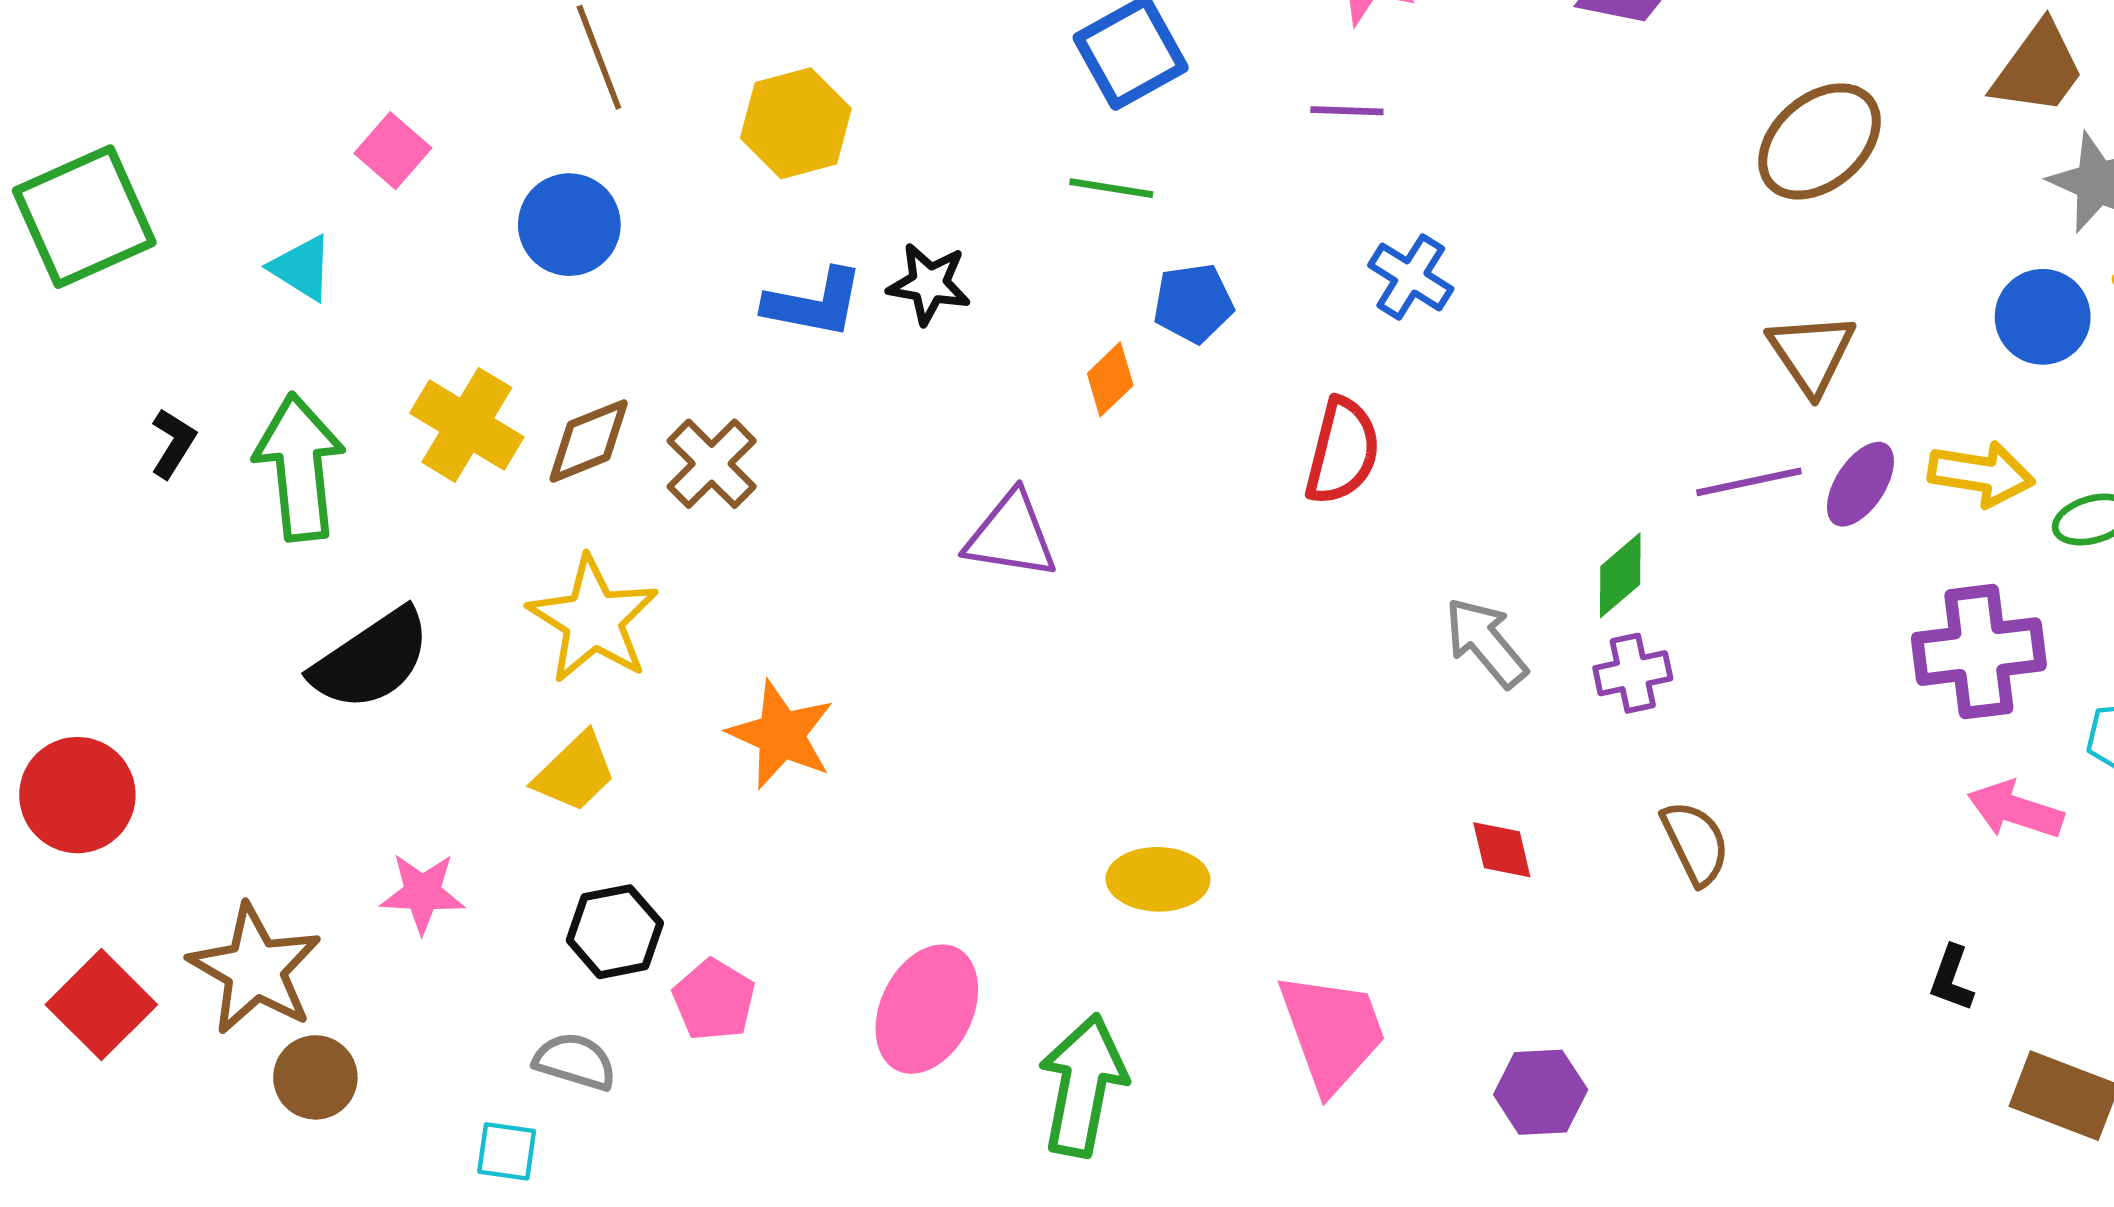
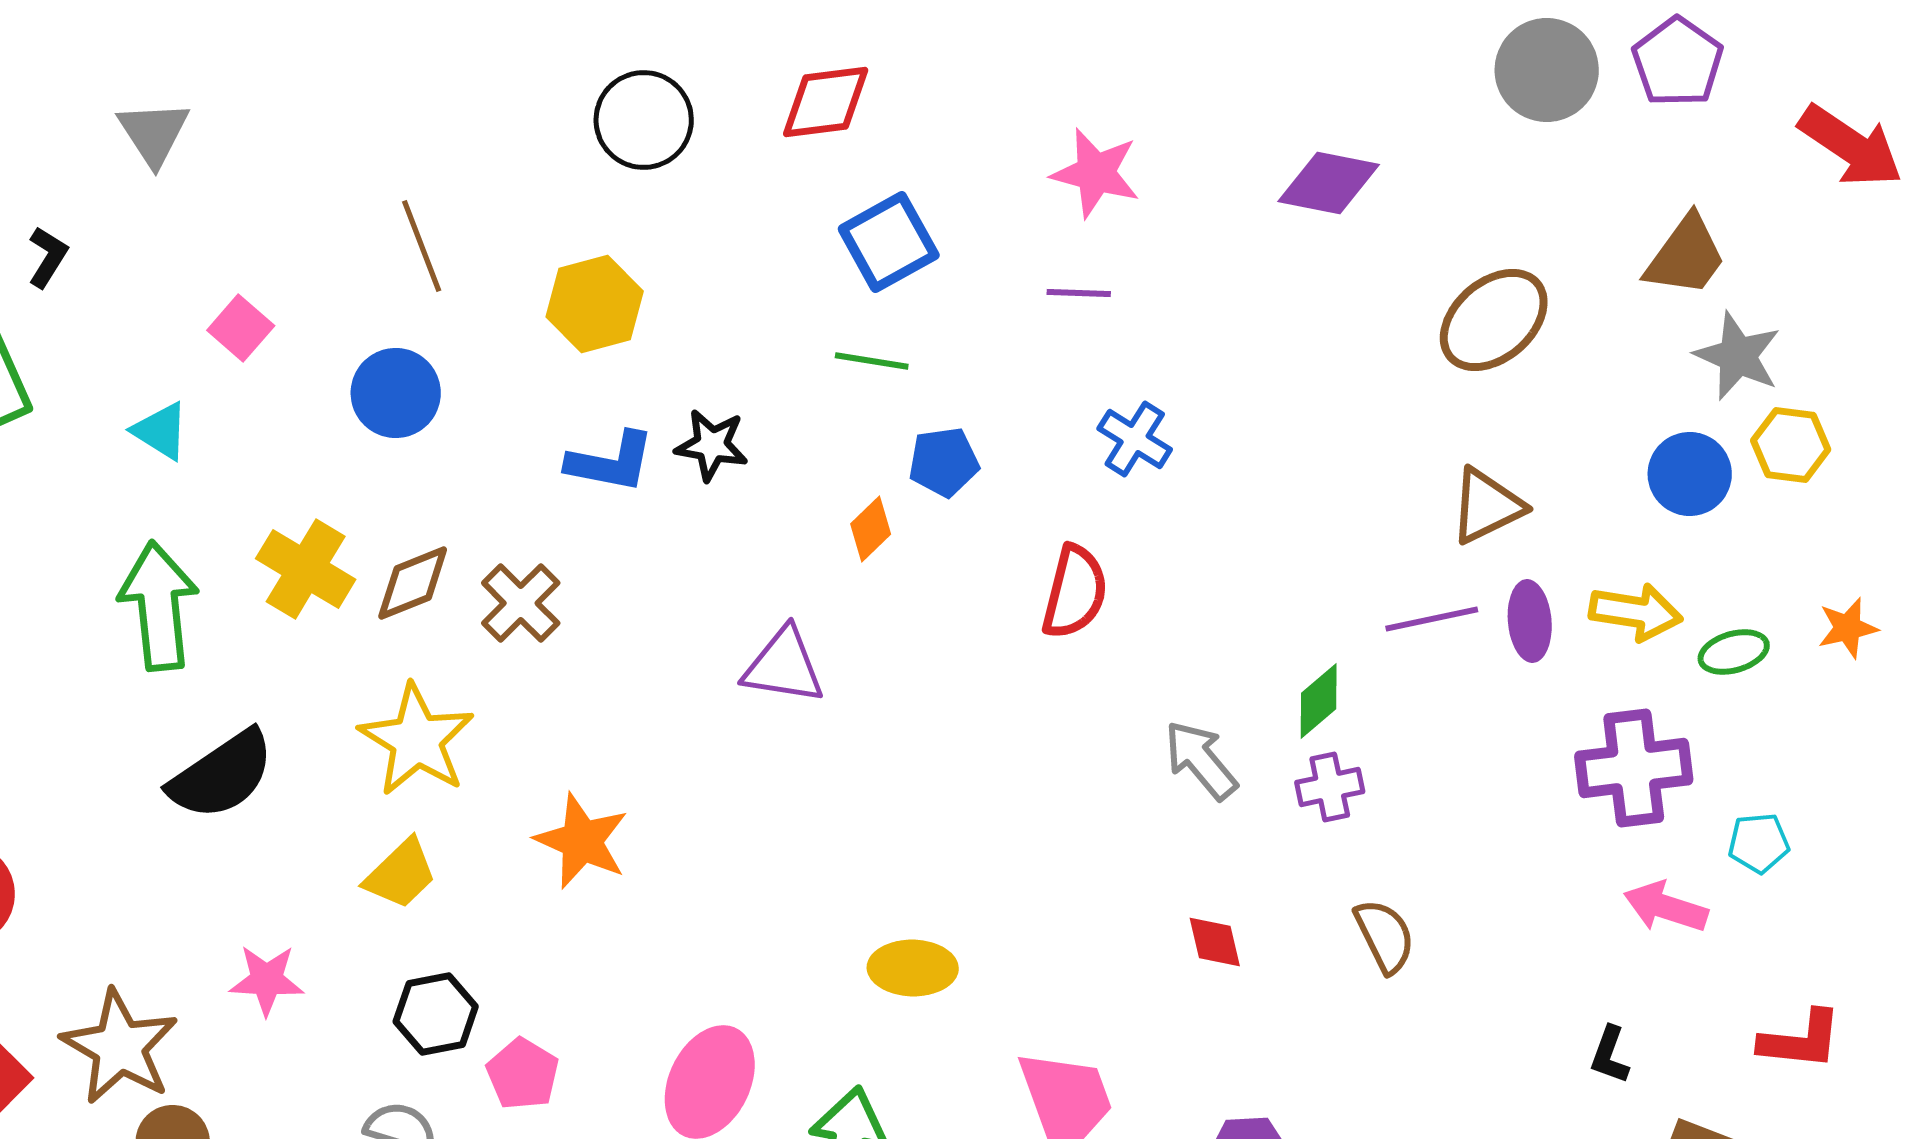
brown triangle: (1812, 353) -> (1487, 506), turned 38
black L-shape: (173, 443) -> (48, 257), moved
purple ellipse: (1860, 484) -> (1530, 621), turned -38

